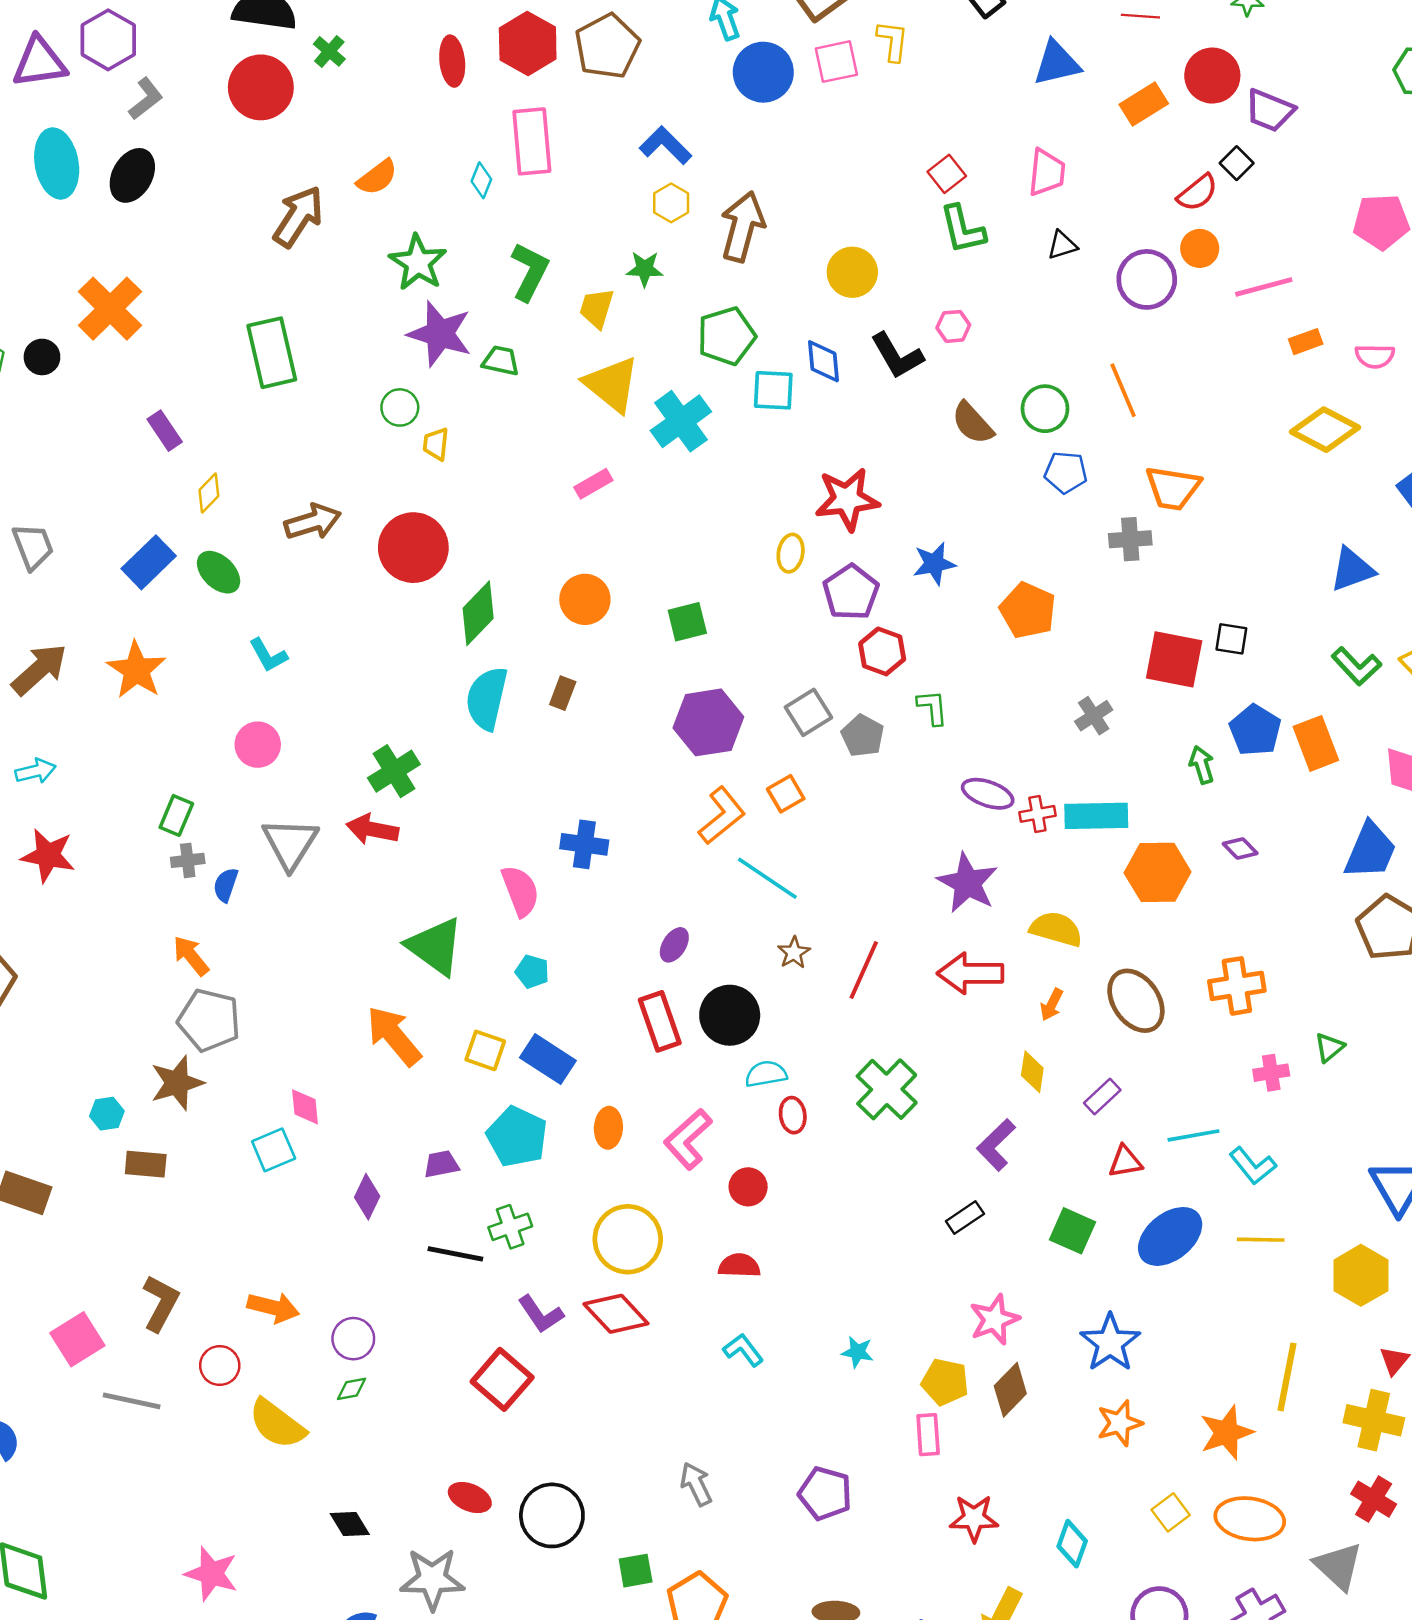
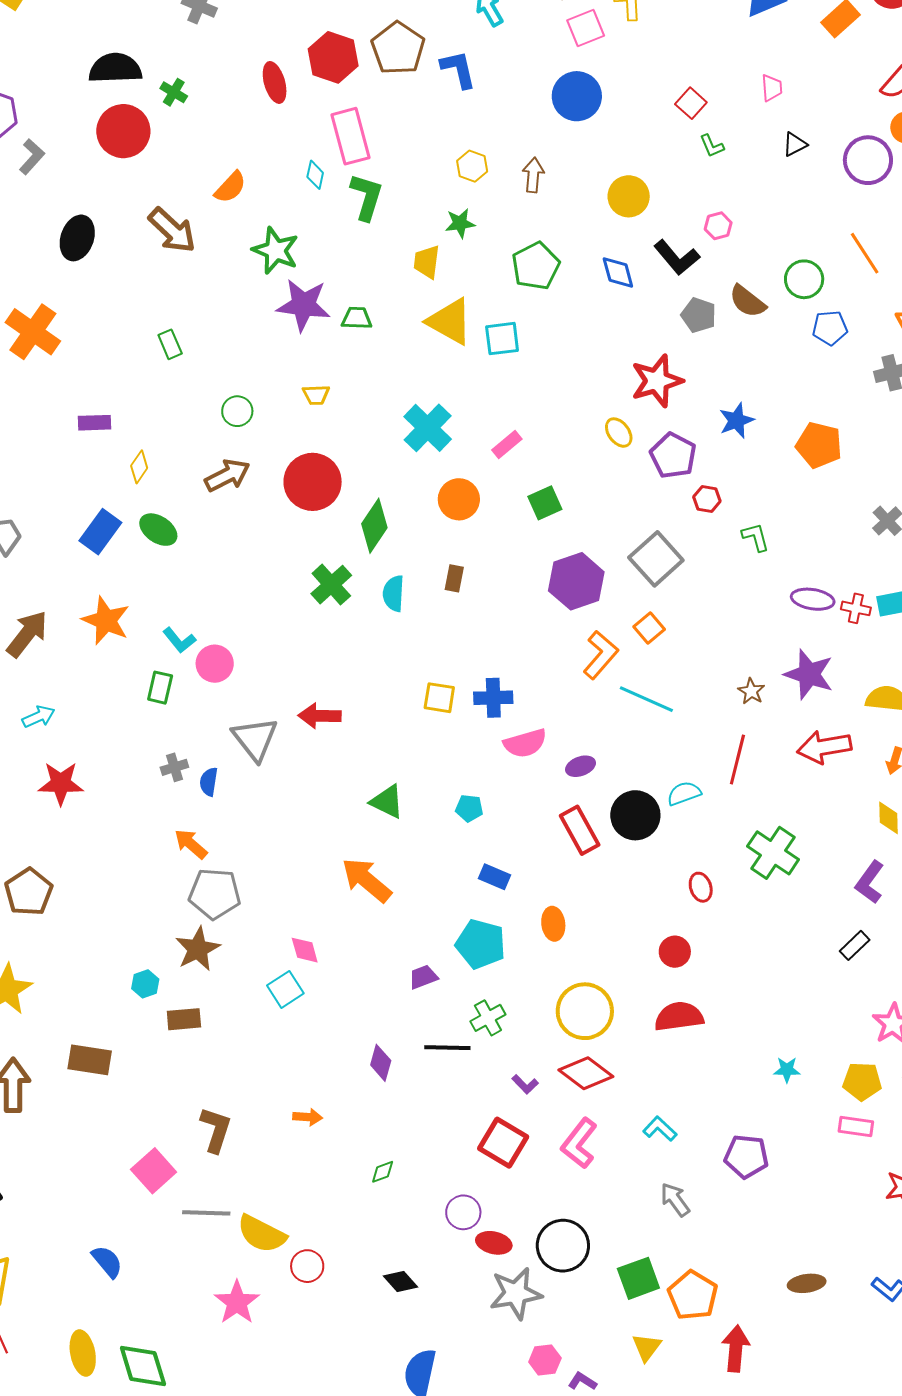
blue circle: (763, 72) -> (577, 96), moved
blue L-shape: (665, 145) -> (458, 69), moved, turned 42
pink trapezoid: (1047, 172) -> (772, 88), size x0.7
black ellipse: (132, 175) -> (77, 238), moved
brown arrow: (298, 217) -> (172, 230), turned 110
brown arrow: (743, 227) -> (533, 175), size x0.6
green L-shape: (963, 229) -> (712, 146), size x0.6
green L-shape: (530, 272) -> (367, 197), moved
green rectangle: (272, 353) -> (170, 344), size x0.5
cyan square: (773, 390) -> (502, 339), moved
green circle: (400, 407) -> (237, 411), moved
cyan cross: (681, 421) -> (428, 428), moved
purple rectangle: (165, 431) -> (94, 423), turned -48
yellow trapezoid: (436, 444) -> (316, 395), turned -88
pink rectangle: (593, 484) -> (507, 444), moved
yellow ellipse: (791, 553) -> (619, 433), turned -36
red hexagon: (882, 651) -> (707, 499), size x0.7
cyan L-shape: (268, 655) -> (179, 640), moved
cyan semicircle: (487, 698) -> (393, 593), size x0.7
gray square: (808, 712) -> (656, 559), size x1.4
gray pentagon: (863, 736) -> (699, 315), moved
green cross: (394, 771) -> (331, 585), moved
red cross: (1037, 814) -> (856, 608), turned 32
green rectangle: (176, 815) -> (160, 688), moved
pink semicircle: (520, 891) -> (525, 743), moved, turned 105
purple ellipse: (674, 945) -> (581, 766), turned 48
green triangle: (435, 946) -> (387, 802), size x0.7
brown star: (794, 953) -> (751, 691), moved
yellow square: (485, 1050) -> (439, 698), moved
blue rectangle: (548, 1059) -> (494, 877), size x0.7
cyan semicircle: (766, 1074) -> (684, 793), moved
pink L-shape: (688, 1139) -> (579, 1143), moved
purple diamond: (367, 1197) -> (381, 1063), moved
red semicircle: (739, 1266) -> (679, 1017), size x1.4
orange arrow: (273, 1307) -> (308, 1117), size x0.7
purple L-shape: (541, 1314) -> (525, 1084), size x0.7
purple circle: (353, 1339) -> (463, 1212), moved
cyan L-shape: (743, 1350) -> (660, 1129), moved
red circle: (220, 1366) -> (307, 1266), moved
yellow semicircle: (277, 1424) -> (262, 1234), moved
pink rectangle: (928, 1435) -> (856, 1126), turned -68
purple pentagon: (825, 1493) -> (746, 1156), moved
green square: (636, 1571) -> (638, 1278), size x1.4
pink star: (211, 1574) -> (237, 1302), moved, turned 30
gray star: (432, 1579) -> (516, 1293), moved

